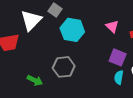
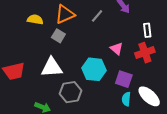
white triangle: (31, 20) -> (52, 67), moved, turned 45
cyan hexagon: (72, 30) -> (94, 69), moved

